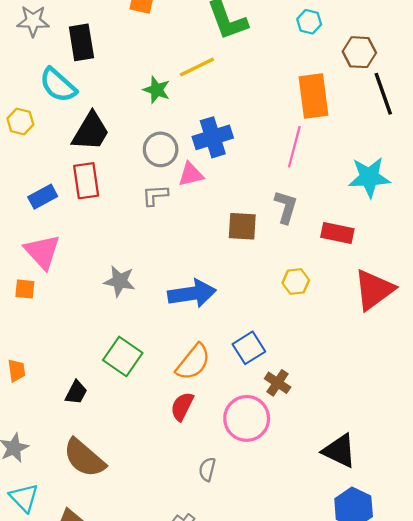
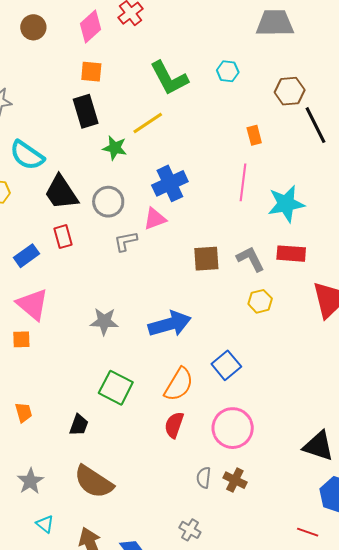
cyan hexagon: (309, 22) -> (228, 71), moved
black rectangle: (81, 42) -> (86, 111), moved
orange rectangle: (314, 96) -> (254, 135), size x0.5
black trapezoid: (91, 132) -> (61, 193), turned 123
gray circle: (161, 149) -> (108, 202), moved
cyan star: (369, 177) -> (286, 204), moved
red rectangle: (86, 181) -> (63, 237), size x0.7
gray L-shape: (286, 207) -> (251, 259), moved, turned -36
brown cross: (278, 383) -> (235, 480), moved
cyan triangle: (24, 498) -> (45, 524), size x0.7

